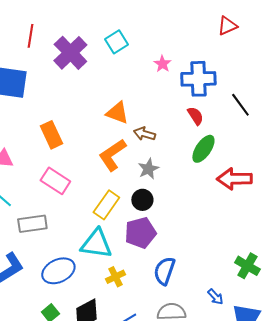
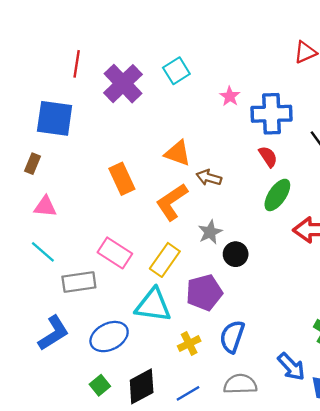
orange rectangle: (51, 135) -> (122, 179), moved
gray star: (148, 169) -> (210, 232), moved
pink rectangle: (55, 181) -> (115, 253), moved
black circle: (142, 200) -> (236, 254), moved
yellow cross: (115, 277) -> (189, 344), moved
blue arrow: (215, 297) -> (291, 367), size x1.5

